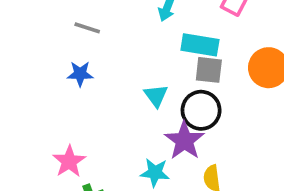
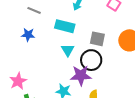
cyan rectangle: (200, 45) -> (65, 26), moved
purple star: (184, 141) -> (81, 76), turned 30

